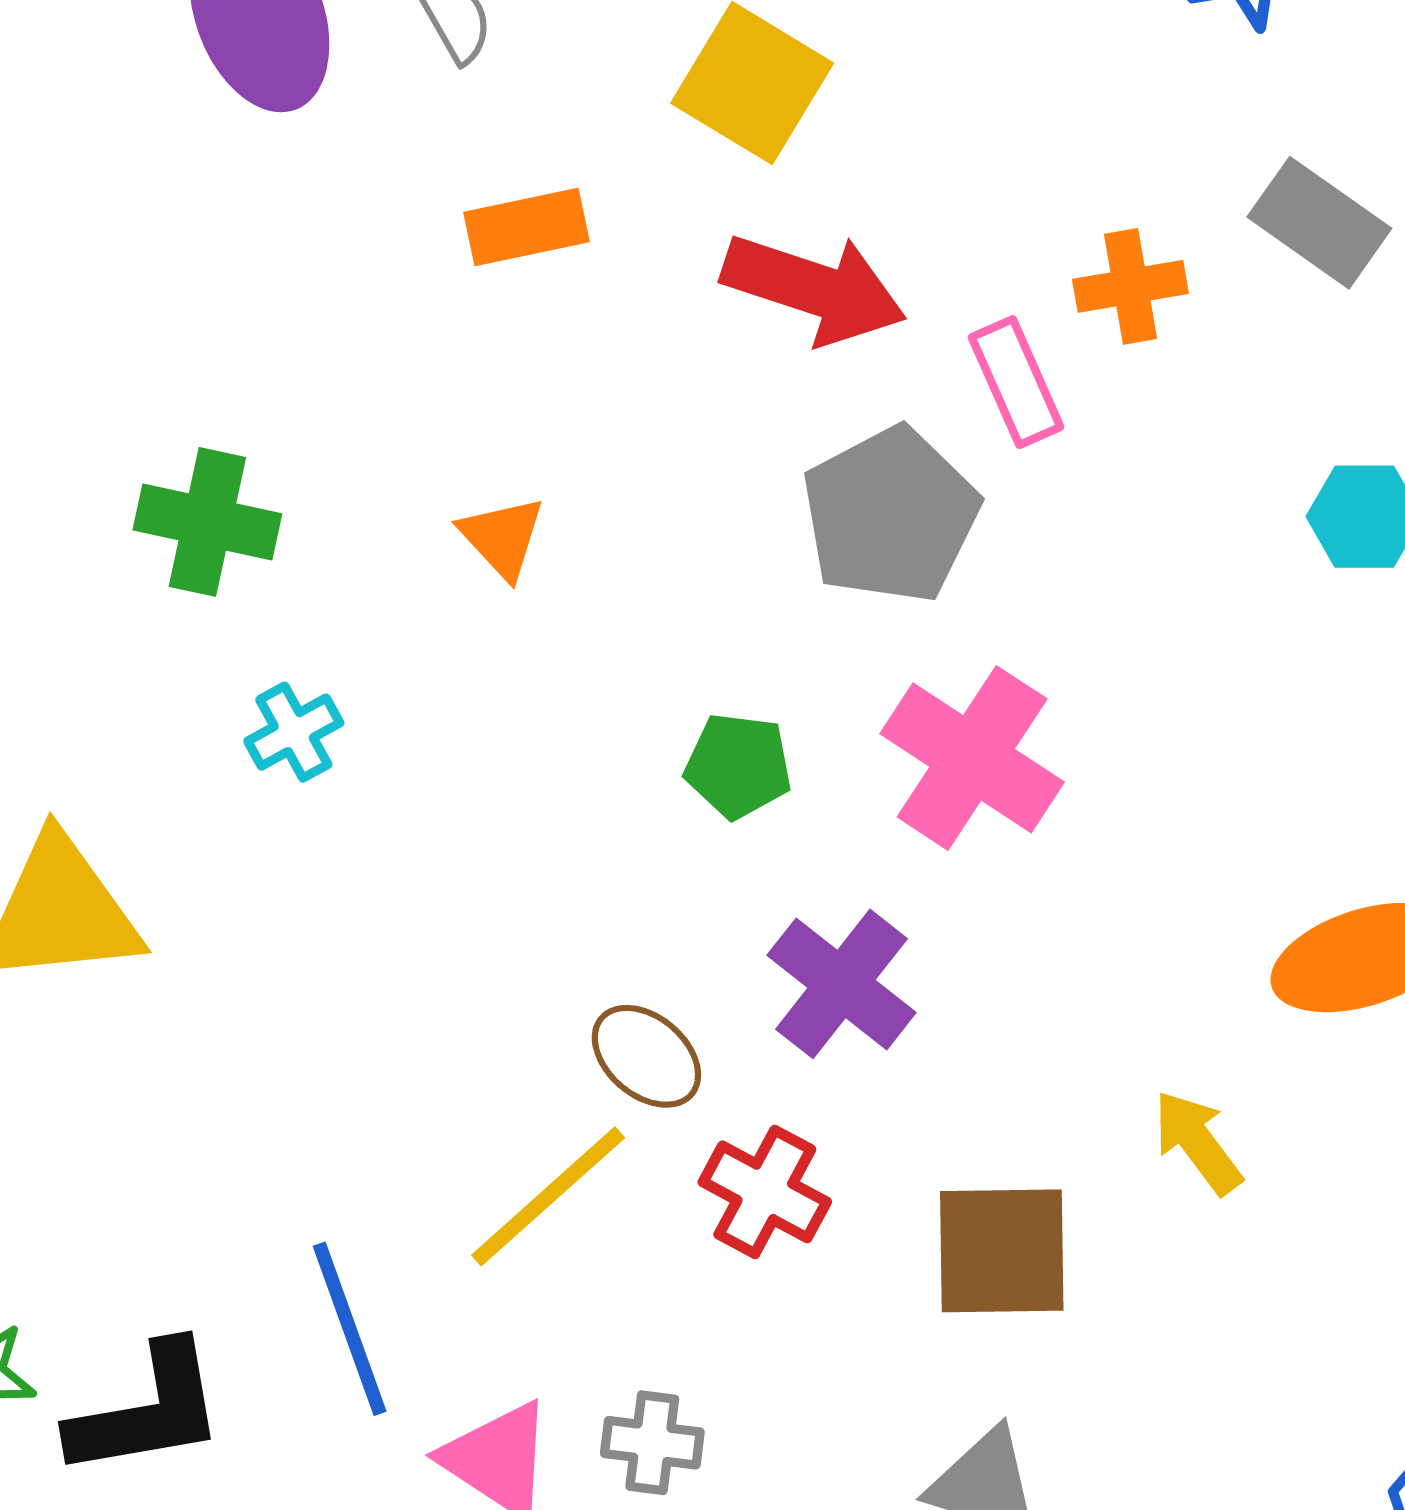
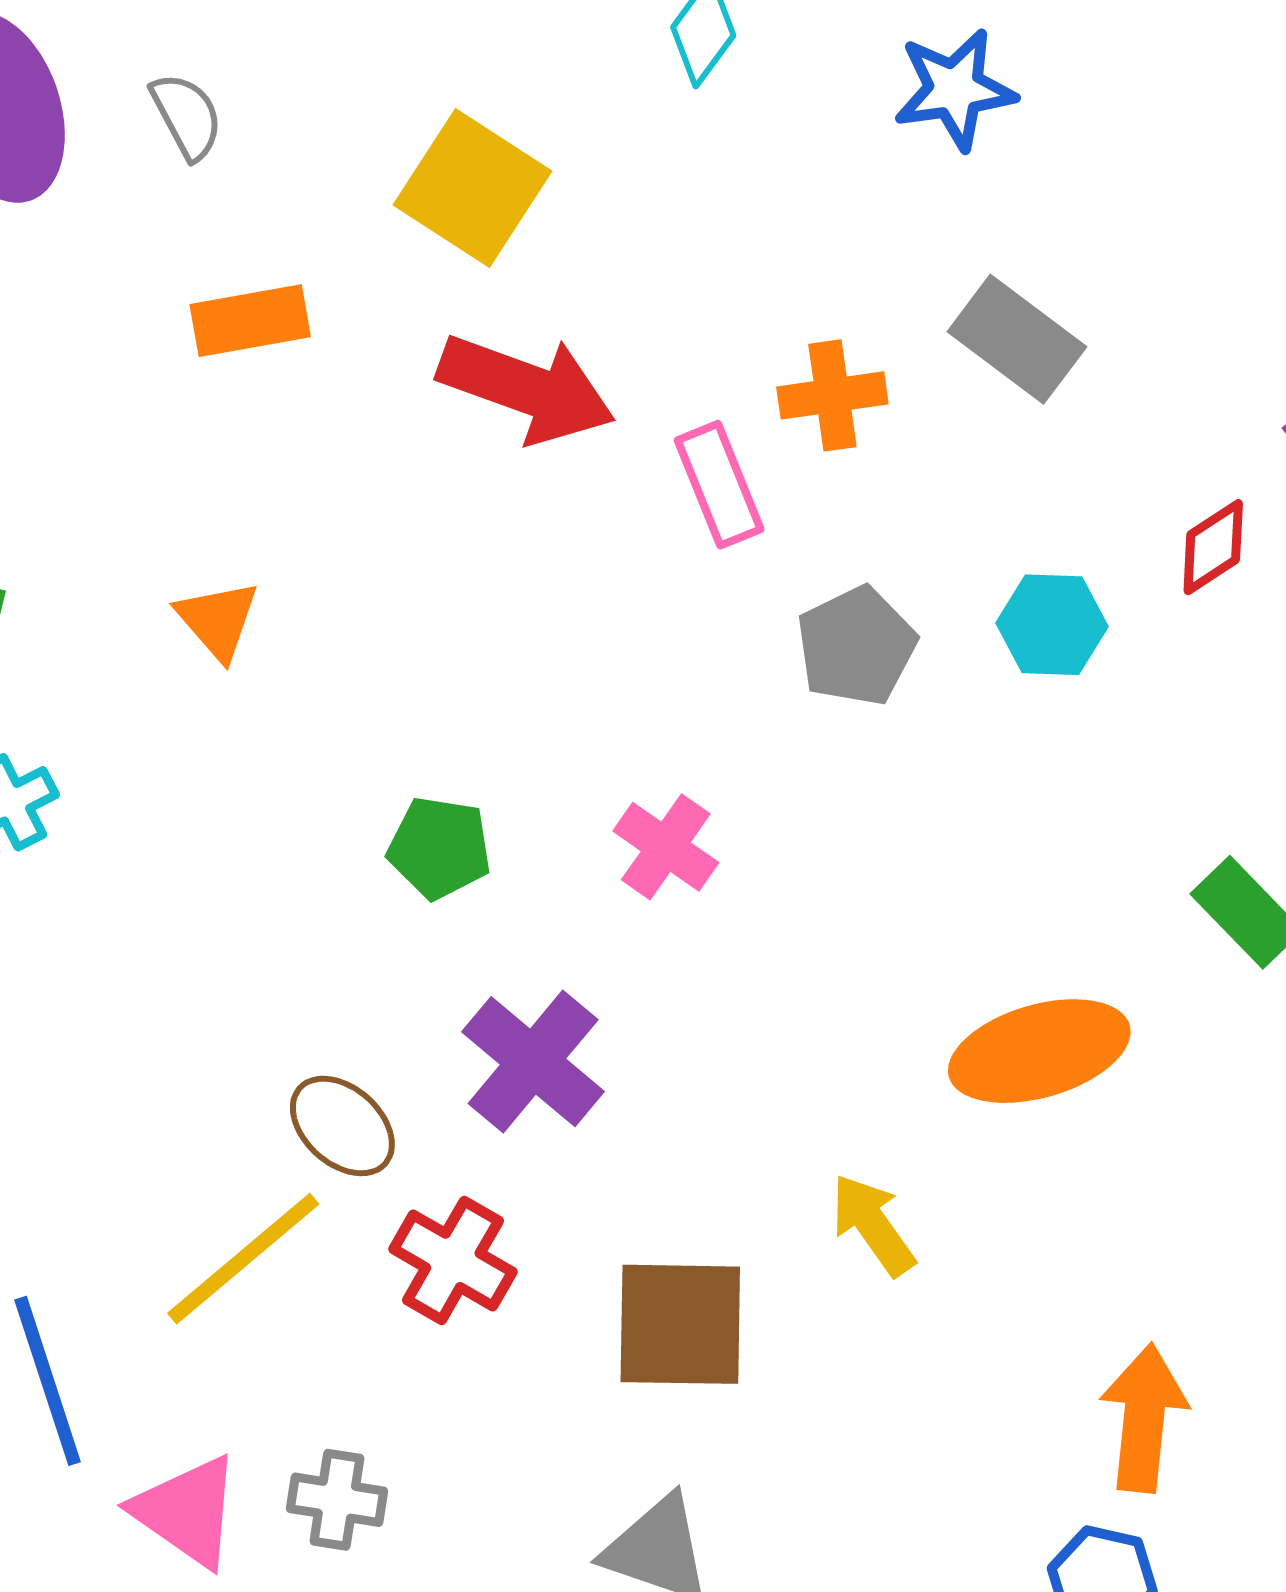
gray pentagon: (890, 515) -> (856, 646), moved, size x0.7
pink cross: (972, 758) -> (666, 847), size x0.6

